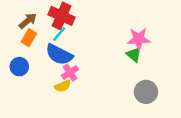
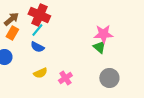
blue semicircle: (59, 55) -> (37, 47), size x0.6
pink cross: (70, 73) -> (65, 78), moved

